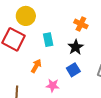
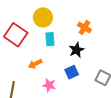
yellow circle: (26, 16) -> (43, 17), moved
orange arrow: (36, 66) -> (35, 64), turned -152

